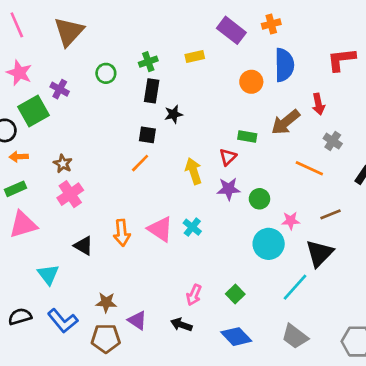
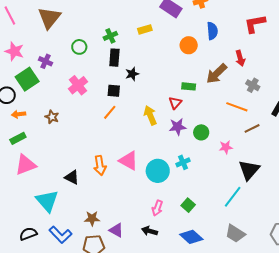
blue semicircle: (284, 65) -> (212, 31), size x0.7
pink cross: (70, 194) -> (78, 85), moved
brown line: (330, 214) -> (252, 128), moved
cyan cross: (192, 227) -> (183, 162), moved, turned 32
cyan circle: (269, 244) -> (158, 171), moved
cyan triangle: (48, 275) -> (47, 201), size x1.4

